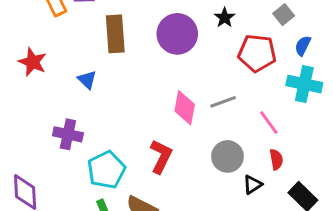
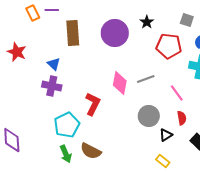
gray square: (284, 15) -> (187, 20), turned -32
purple cross: (68, 134) -> (52, 86), moved
red L-shape: (161, 156) -> (93, 104), moved

